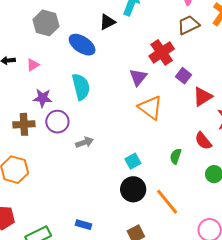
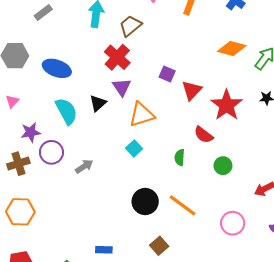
black triangle: (107, 22) -> (98, 103), moved
brown trapezoid: (188, 25) -> (130, 26), moved
red cross: (162, 52) -> (117, 57), moved
orange triangle: (150, 108) -> (142, 115), turned -40
cyan square: (133, 161) -> (134, 148), moved

